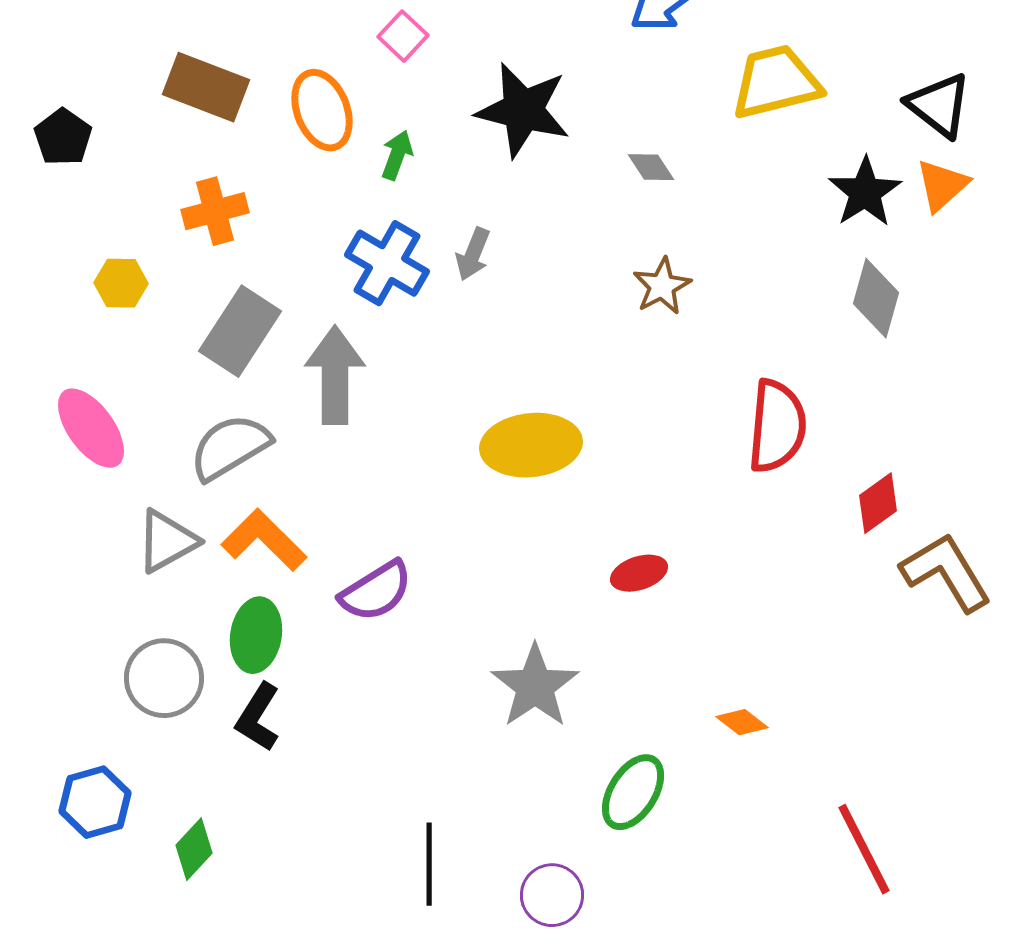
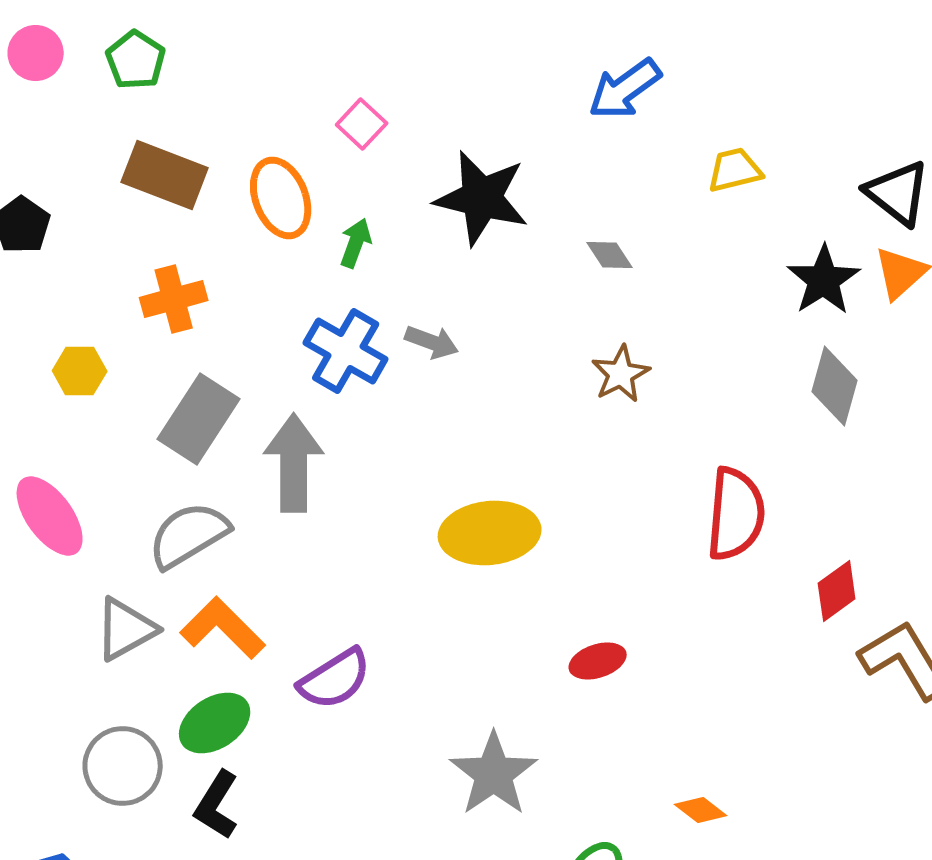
yellow trapezoid: (776, 82) -> (735, 170), size x0.6
gray arrow: (473, 254) -> (432, 342), turned -92
green ellipse: (256, 635) -> (215, 723), turned 48

